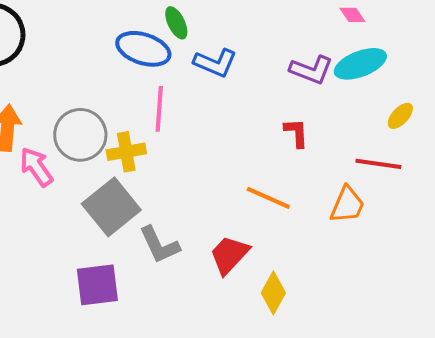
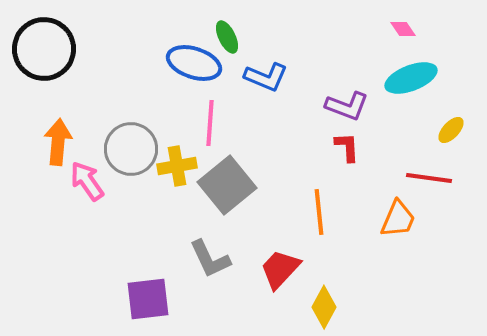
purple L-shape: (311, 70) -> (347, 106), moved
orange line: (268, 198) -> (319, 212), turned 60
gray square: (111, 207) -> (227, 185), moved

